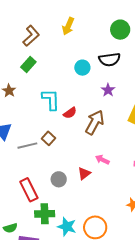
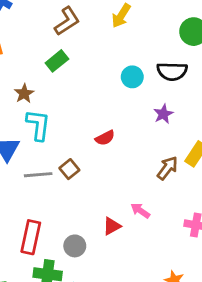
cyan L-shape: (51, 100) -> (38, 125), moved
brown arrow: (95, 122) -> (167, 168), moved, size x0.7
gray circle: (59, 179) -> (75, 246), moved
red rectangle: (29, 190) -> (31, 237), turned 30

